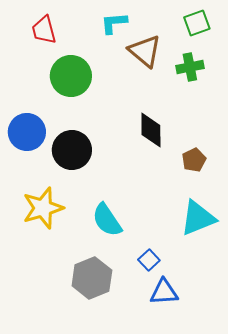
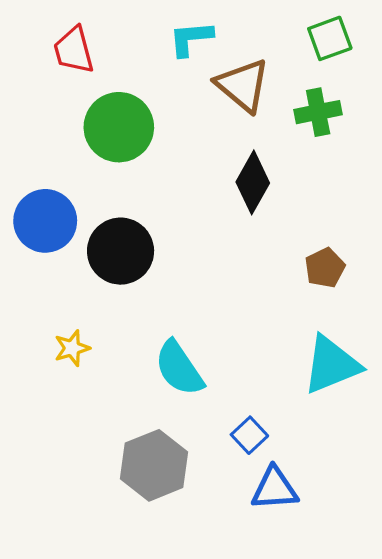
black diamond: (151, 130) -> (253, 182), moved, turned 30
yellow star: (43, 208) -> (72, 348), size x0.5

